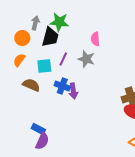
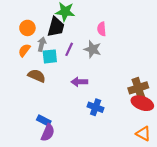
gray arrow: (35, 23) -> (42, 44), moved
blue cross: (62, 86) -> (96, 107), moved
purple arrow: (73, 91) -> (79, 82), turned 98

